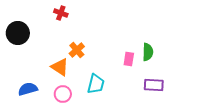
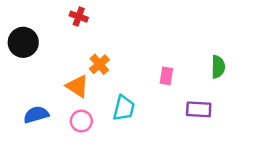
green semicircle: (148, 52) -> (218, 67), moved

